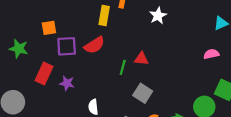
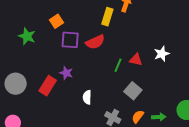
white star: (158, 16) -> (162, 54), moved
orange square: (49, 28) -> (57, 21), turned -32
red rectangle: (44, 74) -> (48, 86), moved

